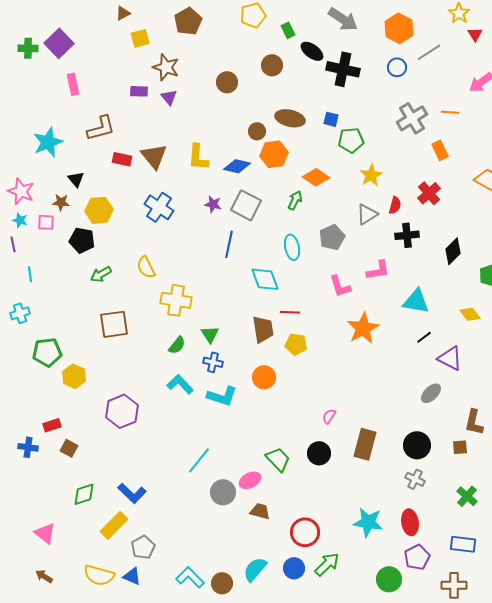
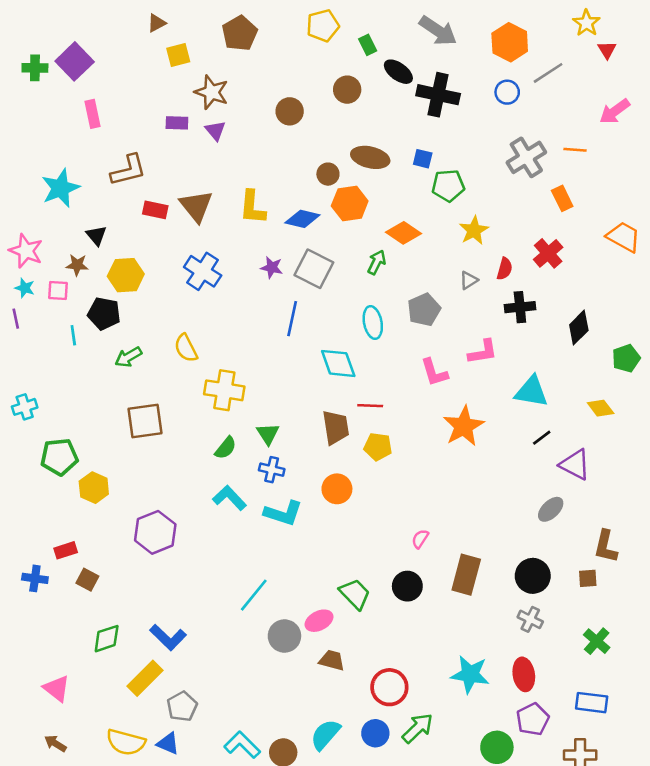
gray triangle: (367, 214) -> (469, 280), size x0.7
cyan line: (30, 274) -> (73, 335), moved

